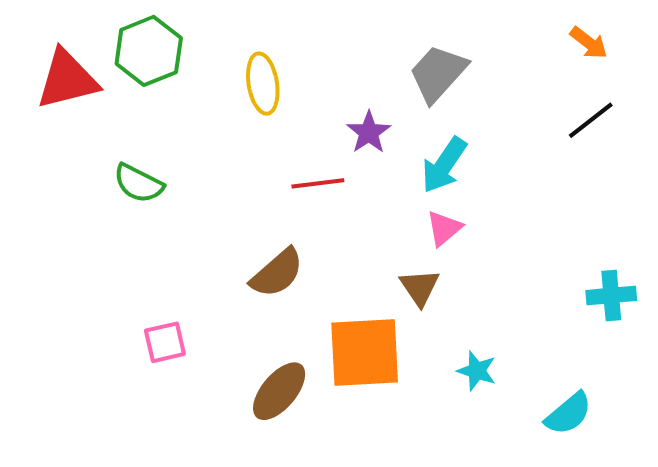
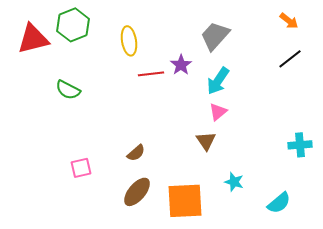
red line: (318, 183) -> (151, 74), moved
brown semicircle: (277, 273) -> (136, 153), moved, size x0.7
orange square: (365, 352) -> (185, 201), moved

